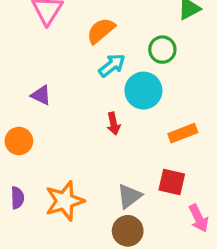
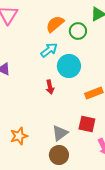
orange semicircle: (101, 31) -> (55, 24), moved
green circle: (162, 50) -> (78, 31), moved
orange star: (65, 201) -> (19, 136), size x0.7

